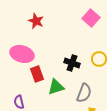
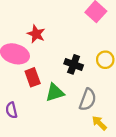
red star: (36, 21) -> (36, 34), moved

